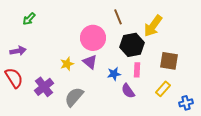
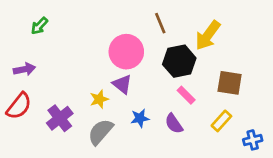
yellow star: (67, 64) -> (99, 99), moved
pink rectangle: (137, 70) -> (186, 95), turned -48
blue star: (114, 74) -> (140, 118), moved
red semicircle: (14, 78) -> (19, 106), turned 70

